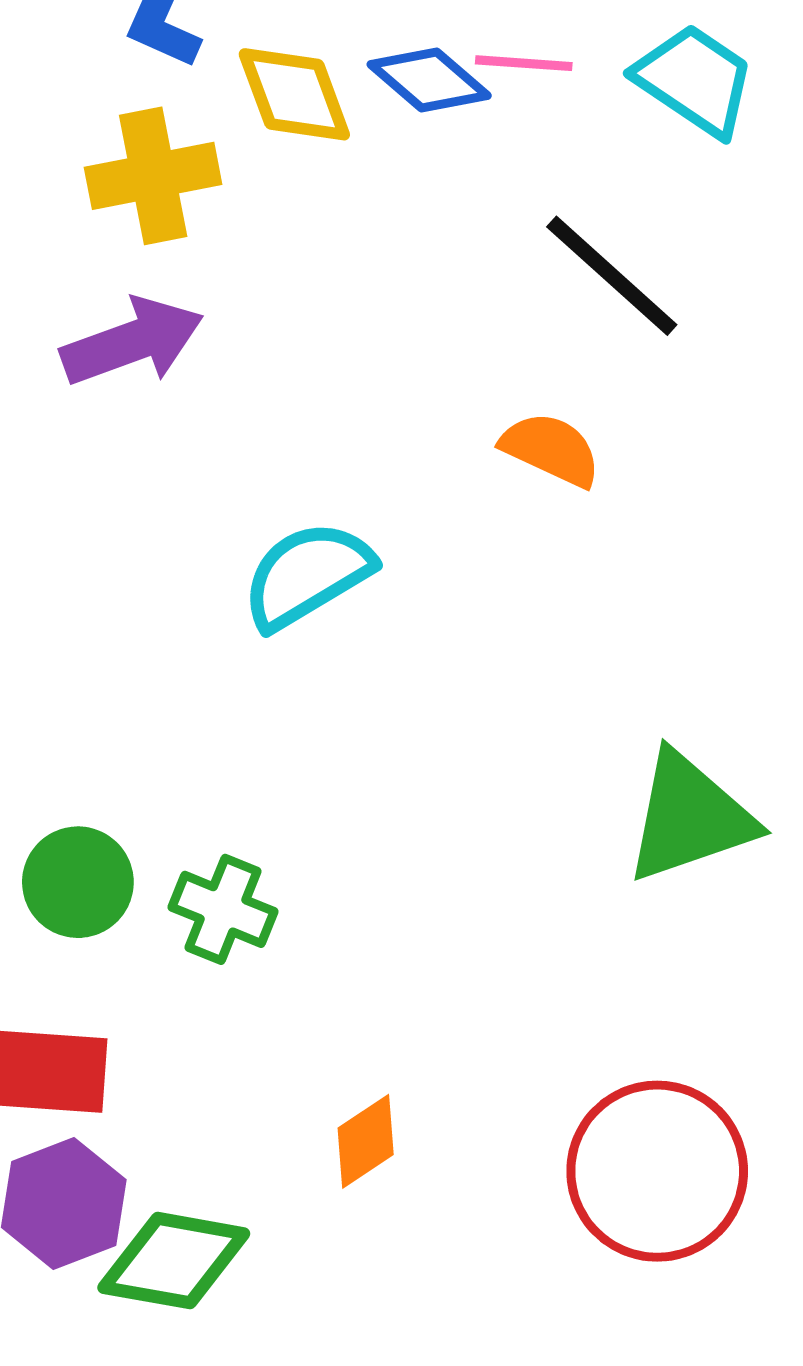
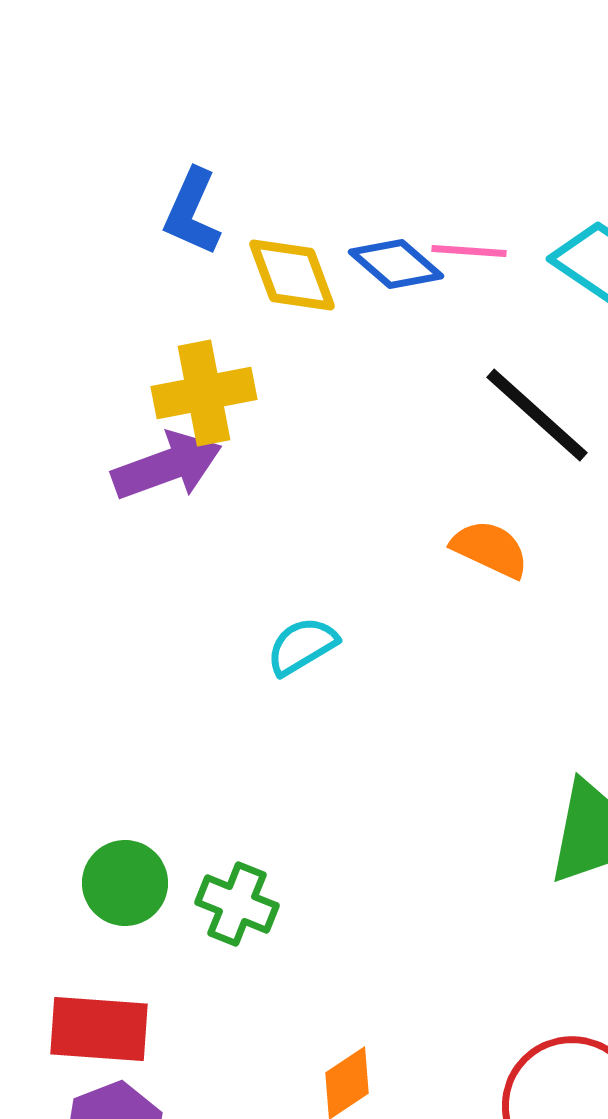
yellow cross: (153, 176) -> (204, 393), moved
cyan semicircle: (307, 575) -> (302, 646), size x0.7

